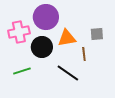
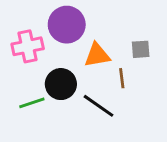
black circle: (42, 47) -> (61, 84), moved

